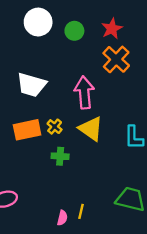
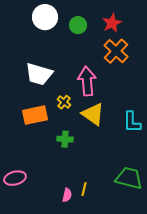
yellow cross: (55, 127) -> (64, 102), moved

